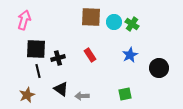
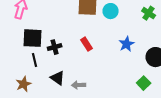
green cross: (132, 24) -> (149, 13), moved
green square: (125, 94) -> (144, 83), moved, turned -32

